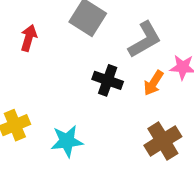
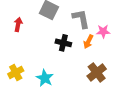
gray L-shape: (145, 40) -> (81, 19), turned -65
cyan star: (67, 141) -> (45, 78), turned -30

